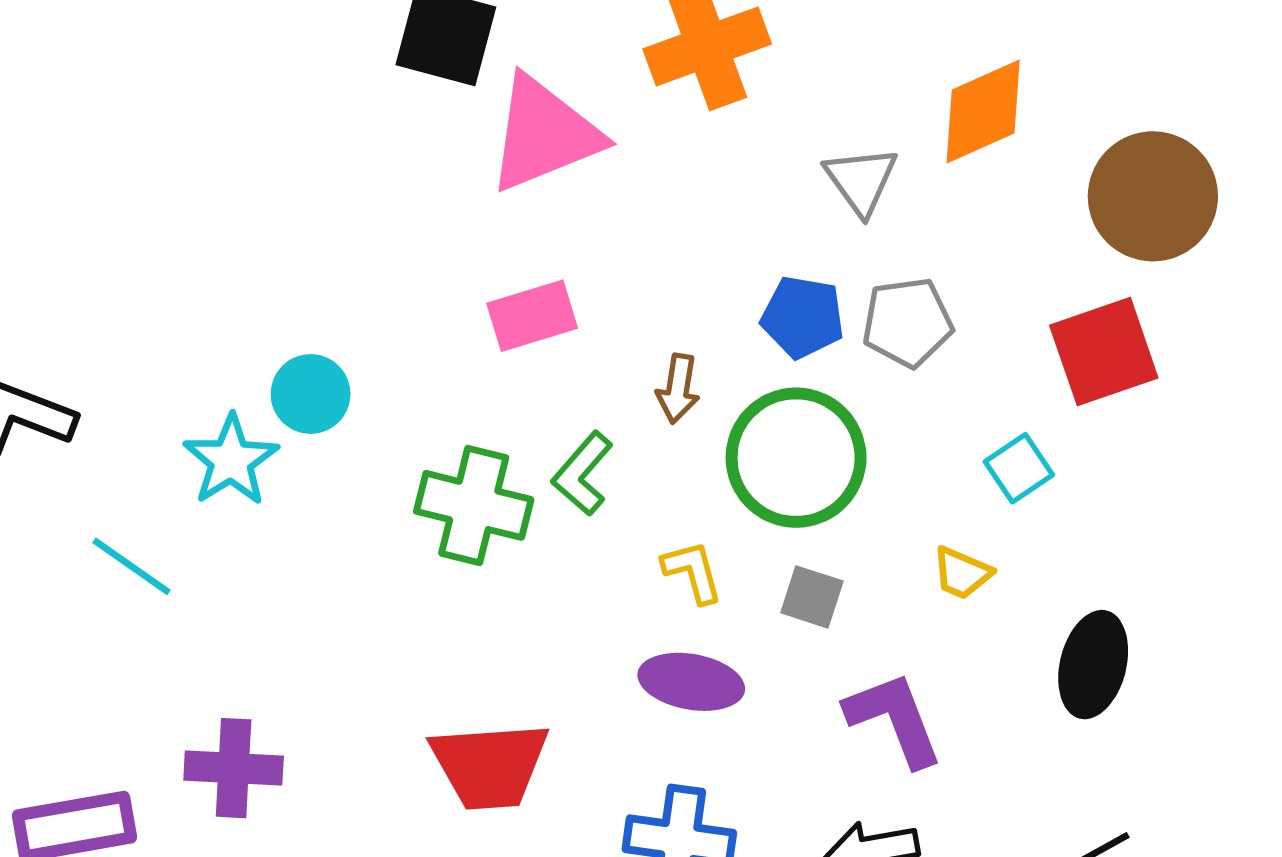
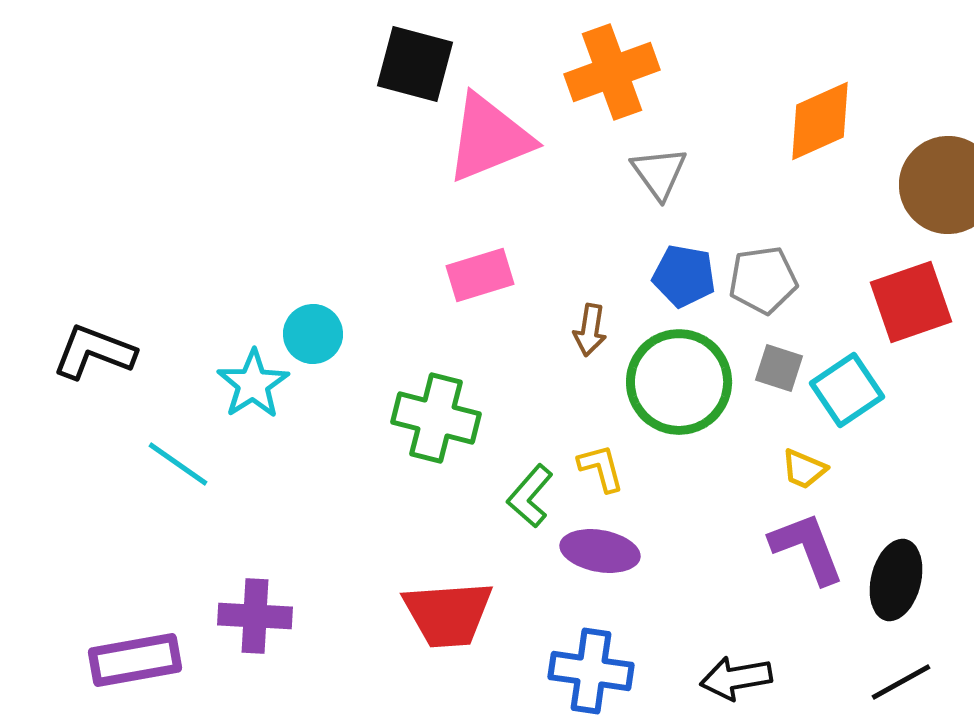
gray triangle: (861, 180) -> (659, 173), moved
cyan square: (1019, 468) -> (847, 390), size x1.4
green L-shape: (582, 474) -> (530, 496), moved
gray square: (812, 597) -> (779, 368), moved
black ellipse: (1093, 665) -> (896, 580), moved
purple L-shape: (894, 719) -> (807, 548), moved

